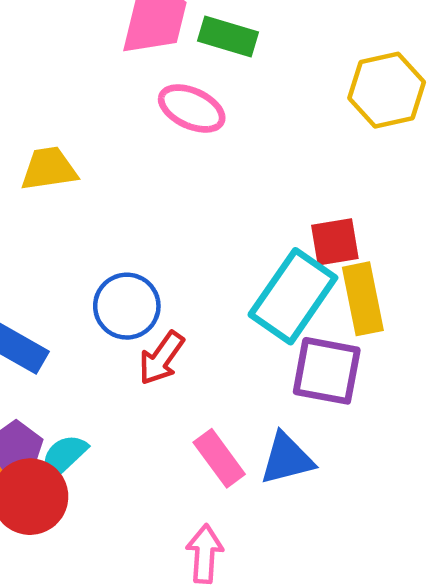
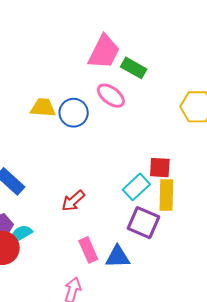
cyan rectangle: (293, 296) -> (136, 187), size x0.7
blue circle: (127, 306) -> (74, 113), moved

